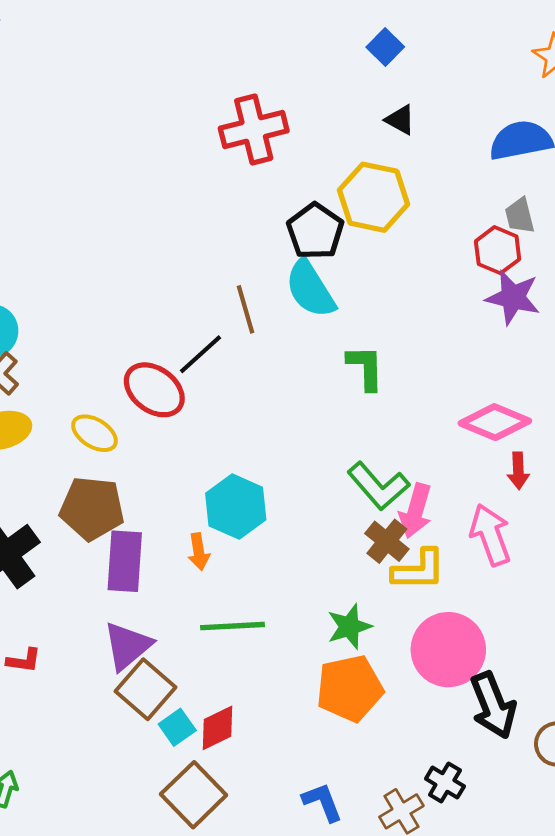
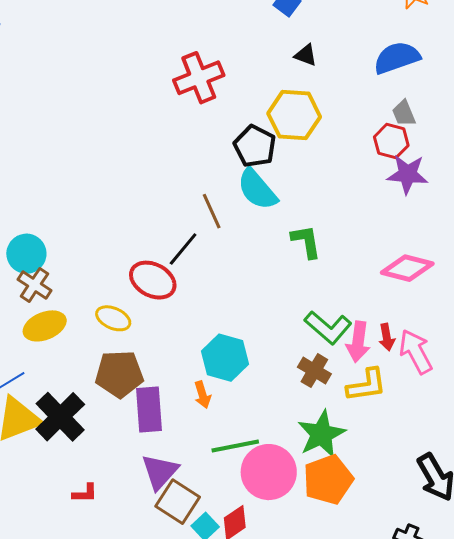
red arrow: (518, 471) -> (387, 337), moved
brown cross: (387, 541) -> (314, 371), moved
green star: (349, 627) -> (321, 434), size x1.4
pink circle: (448, 650) -> (269, 472), moved

